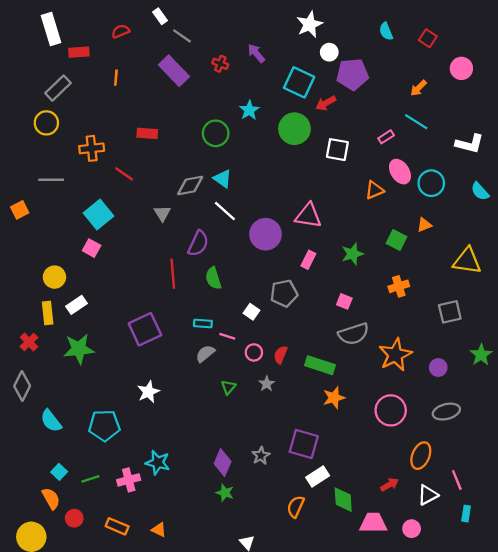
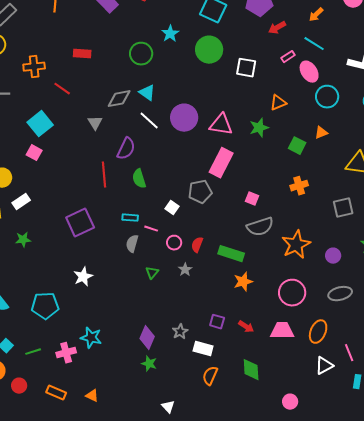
red arrow: (326, 103) -> (277, 28), moved
pink ellipse: (400, 172) -> (309, 72), moved
purple circle: (265, 234) -> (184, 118), moved
green star: (352, 254) -> (259, 128), moved
pink rectangle: (308, 260) -> (221, 163), size x1.8
green star: (79, 349) -> (23, 240), size x0.6
gray semicircle: (205, 354) -> (132, 244), turned -36
purple square: (304, 444) -> (217, 322), size x0.6
white rectangle: (318, 476) -> (203, 349), moved, turned 48
red arrow: (390, 485) -> (246, 327), moved, turned 63
pink trapezoid: (373, 523) -> (282, 331), moved
pink circle: (412, 529) -> (290, 402), moved

